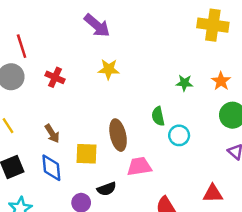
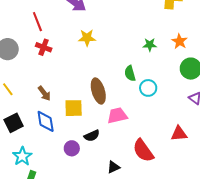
red line: (22, 46) -> (37, 22), moved

